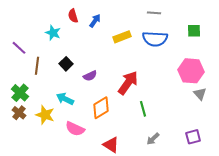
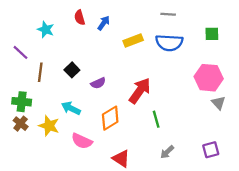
cyan star: (53, 33) -> (46, 30), moved
green cross: (20, 93) -> (22, 102), turned -36

